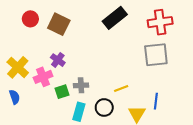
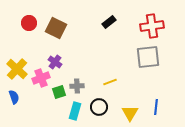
black rectangle: (115, 18) -> (109, 22), size x0.6
yellow line: (121, 89) -> (110, 82), moved
blue line: (156, 101) -> (156, 107), moved

